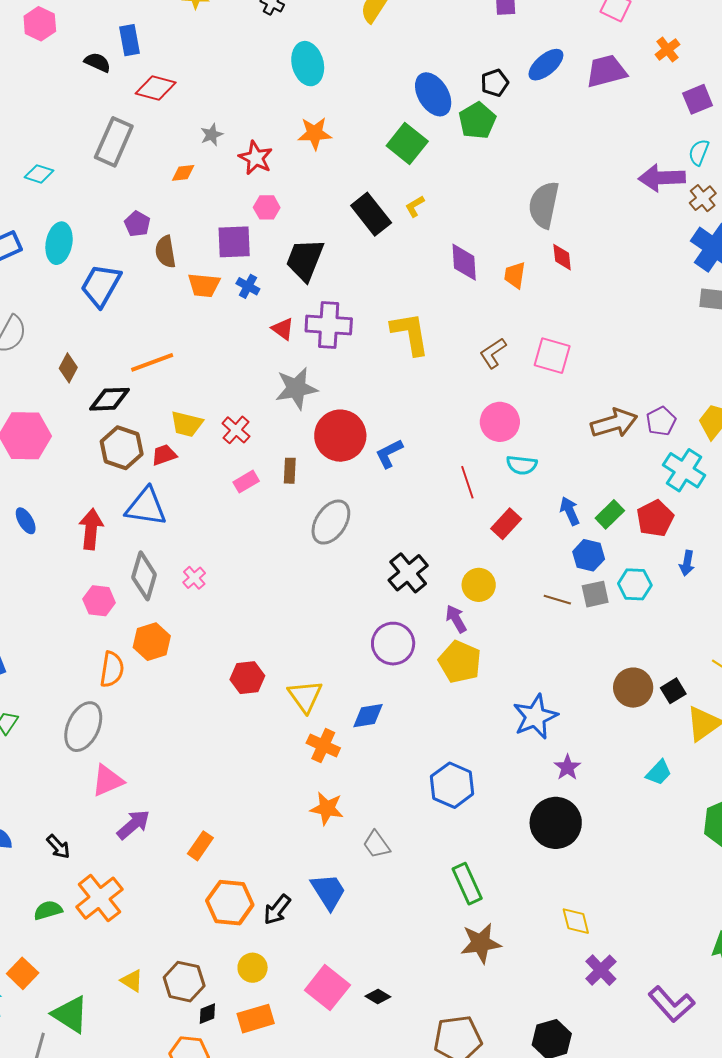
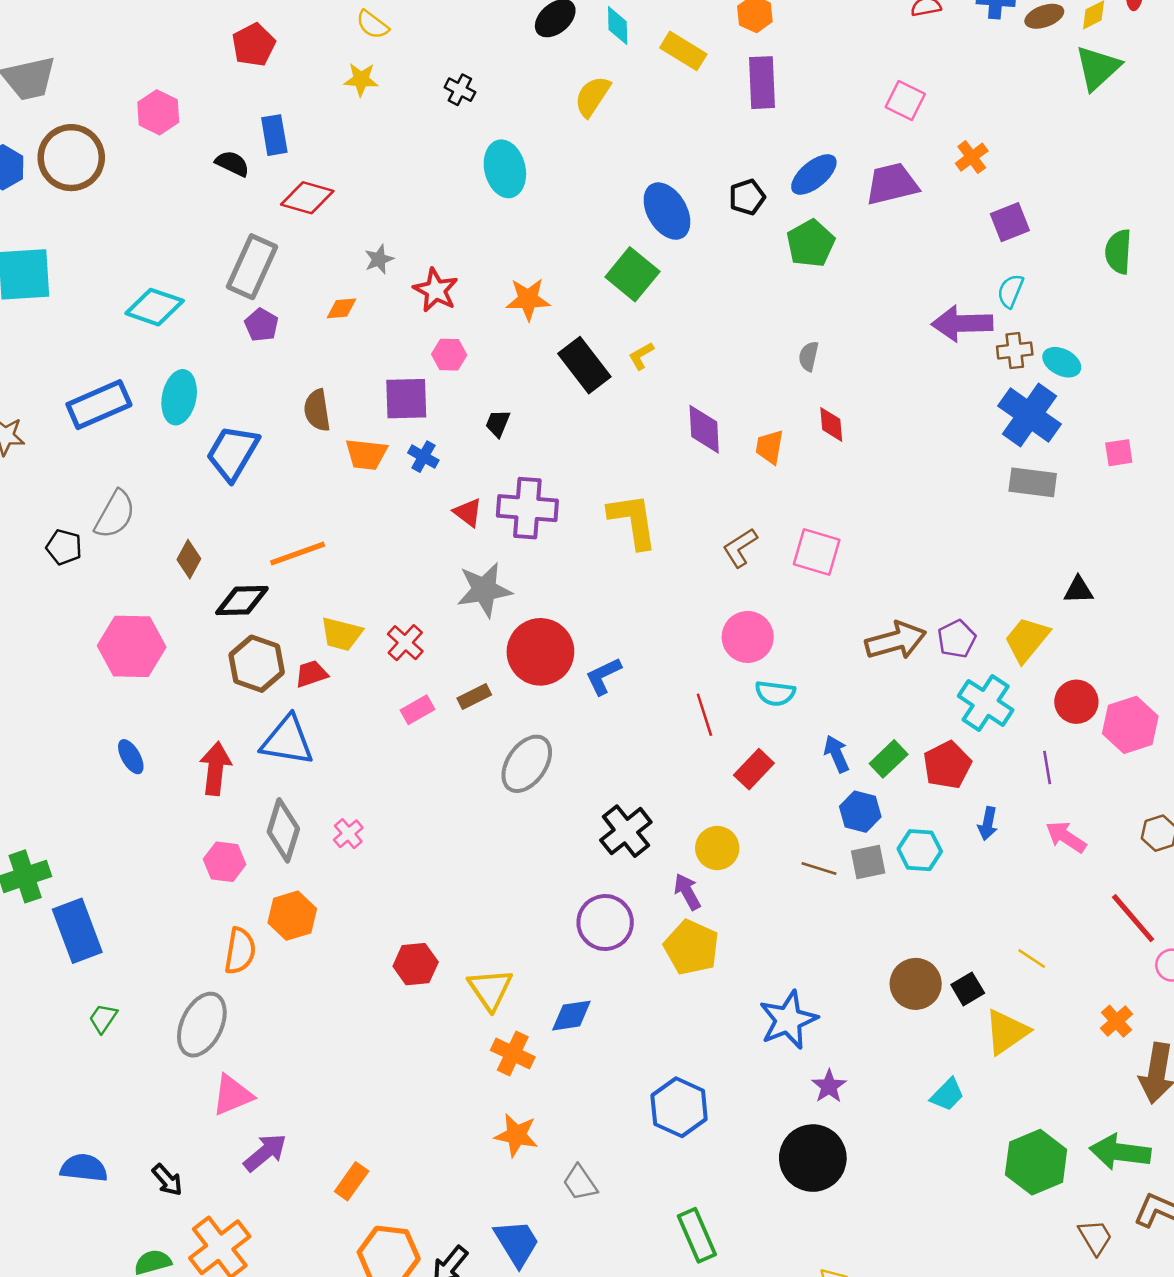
green pentagon: (477, 121) -> (811, 243), moved
orange star: (315, 133) -> (528, 299), moved
cyan diamond: (39, 174) -> (155, 307), size x1.5
brown cross: (703, 198) -> (1015, 351), turned 32
gray semicircle: (544, 205) -> (809, 356), size x0.5
purple pentagon: (137, 224) -> (261, 325), moved
black trapezoid: (305, 260) -> (498, 423), size x0.5
brown rectangle: (290, 471) -> (474, 696), turned 60

